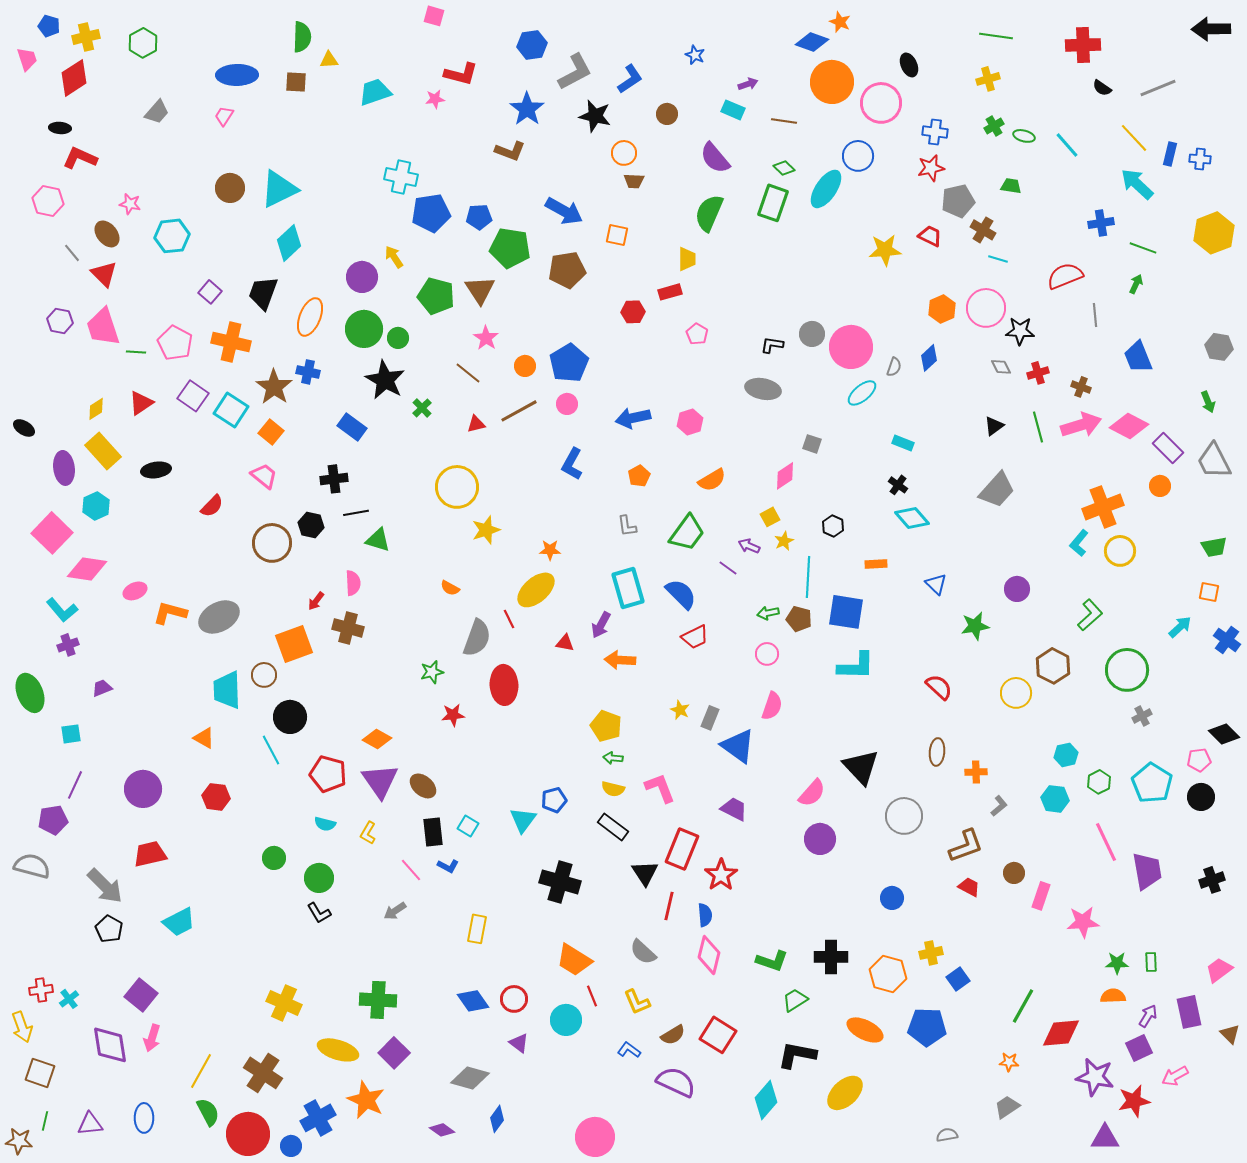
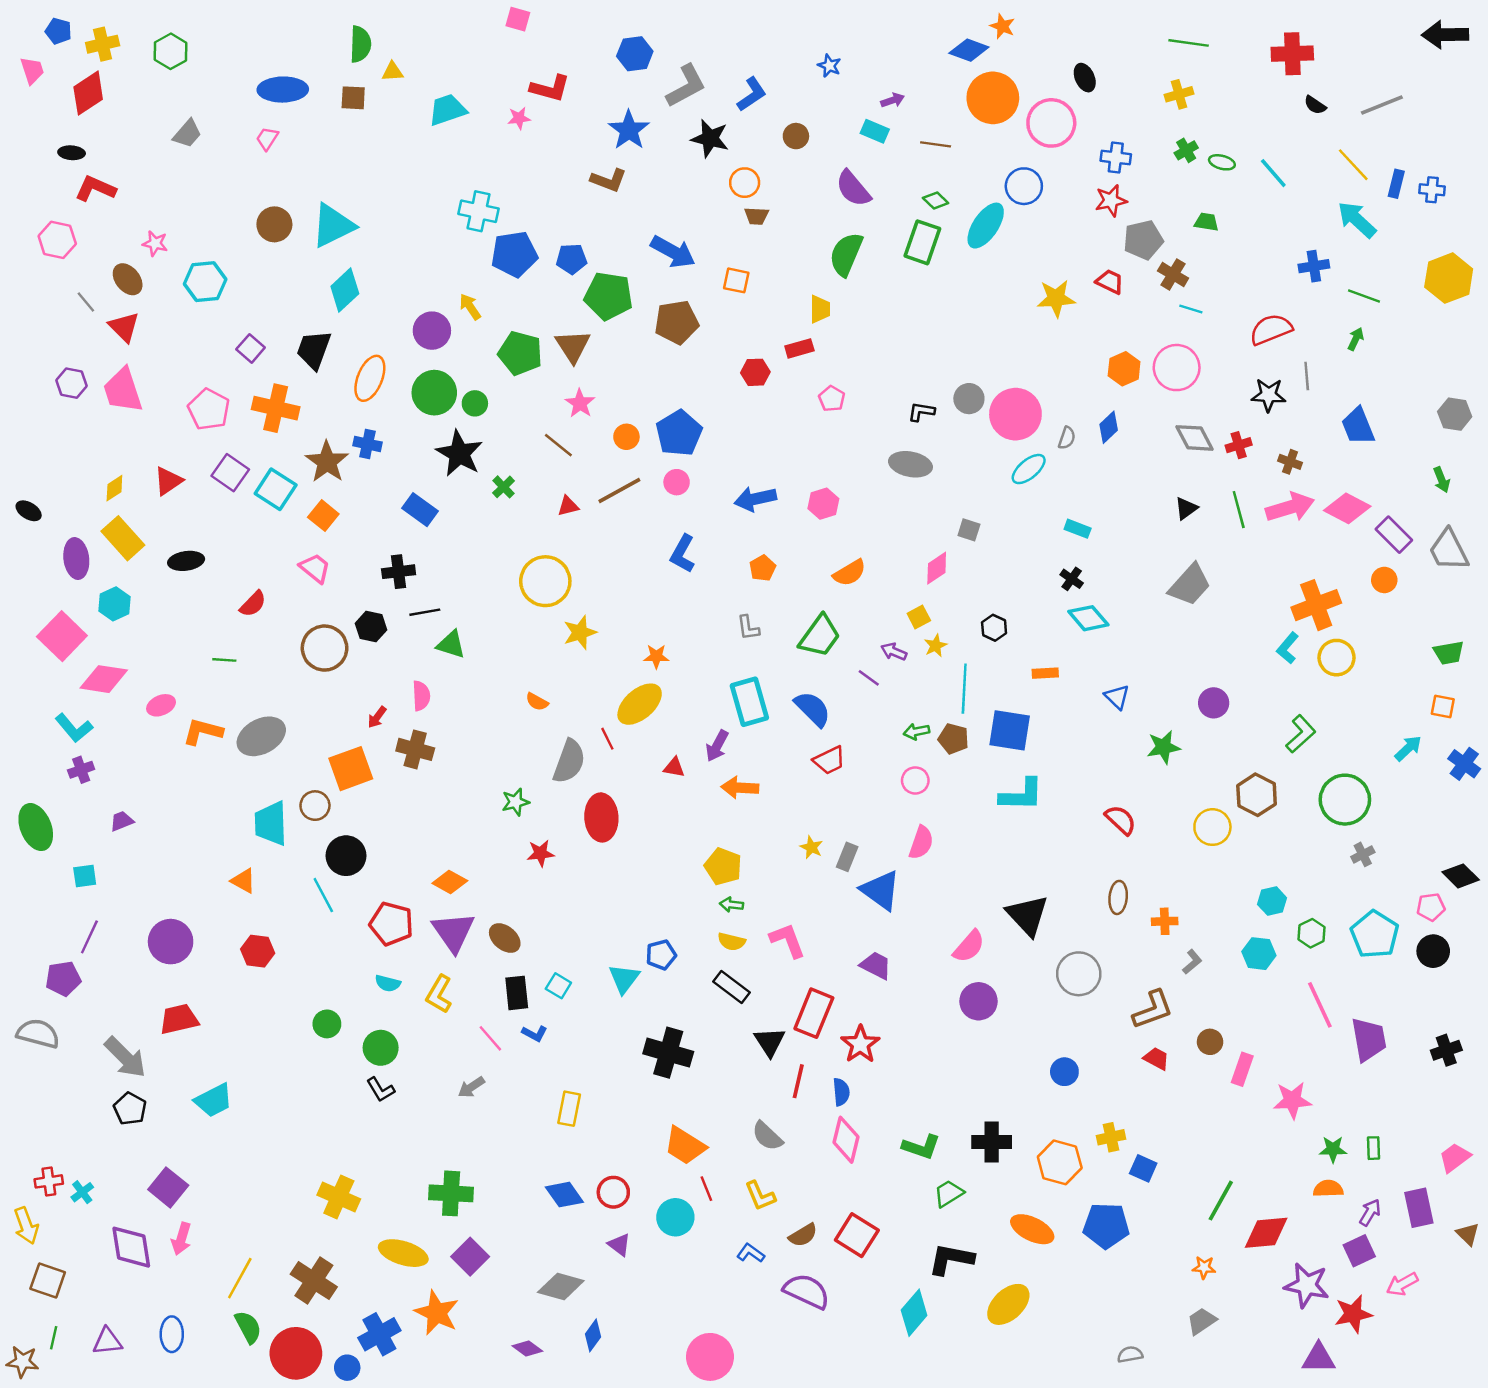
black star: (1020, 331) -> (1268, 395), moved
green line: (136, 352) -> (224, 660), moved
gray diamond: (1001, 367) -> (1195, 438), size x1.6
yellow L-shape: (368, 833) -> (439, 994), size x1.4
blue square: (958, 979) -> (1143, 1168), turned -30

